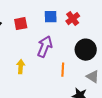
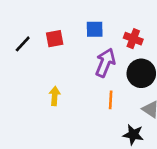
red cross: (73, 19) -> (133, 39), moved, turned -32
purple arrow: (45, 47) -> (105, 63), moved

